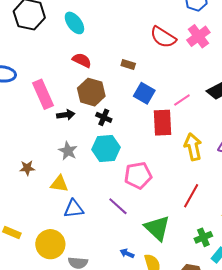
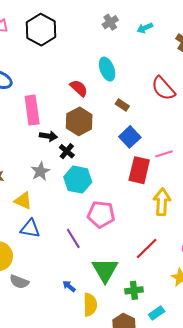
cyan ellipse: (74, 23) -> (107, 69), moved
black cross: (104, 117) -> (67, 151), moved
green cross: (203, 237) -> (134, 290), moved

